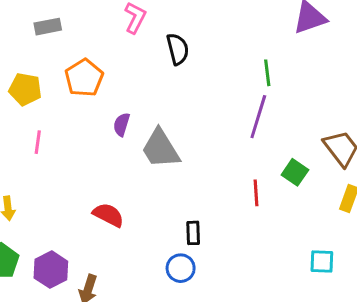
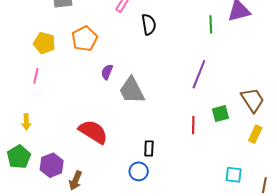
green line: (267, 73) -> (211, 24), moved
pink line: (38, 142) -> (36, 76), moved
green square: (295, 172) -> (220, 114), turned 36
red semicircle: (108, 215) -> (93, 132), size x1.4

